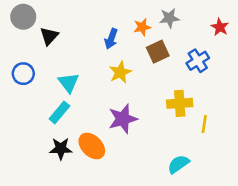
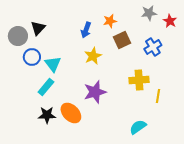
gray circle: (23, 17) -> (18, 36), moved
gray star: (169, 18) -> (149, 13), moved
blue circle: (23, 74) -> (32, 57), moved

